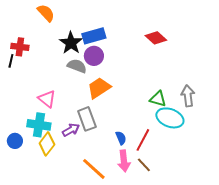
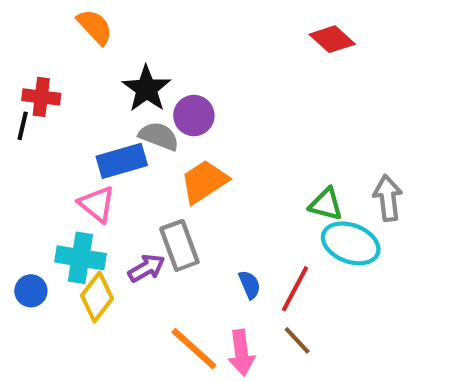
blue rectangle: (94, 36) -> (122, 161), moved
red diamond: (156, 38) -> (332, 39), moved
pink arrow: (124, 161) -> (241, 353), moved

